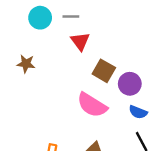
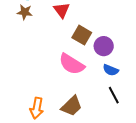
brown star: (26, 64) -> (25, 12), moved

